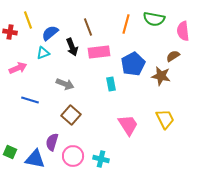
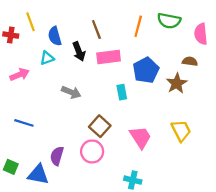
blue semicircle: (50, 33) -> (55, 36), turned -66
brown semicircle: (173, 56) -> (190, 61), turned 40
brown star: (161, 76) -> (177, 83), turned 30
blue line: (30, 100) -> (24, 123), moved
brown square: (71, 115) -> (100, 126), moved
pink circle: (73, 156) -> (92, 151), moved
cyan cross: (101, 159) -> (133, 180), moved

